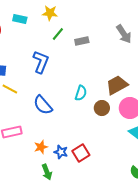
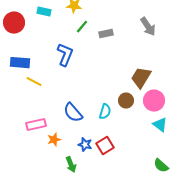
brown trapezoid: (117, 85) -> (141, 78), turned -30
cyan semicircle: (81, 93) -> (105, 112), moved
blue semicircle: (43, 105) -> (73, 113), moved
orange star: (41, 147) -> (54, 140), moved

